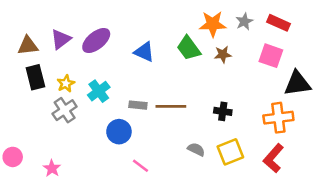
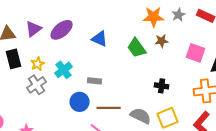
green trapezoid: (189, 48) -> (137, 48), moved
pink square: (271, 56) -> (196, 53), moved
brown line: (171, 106) -> (109, 108), moved
gray semicircle: (196, 149) -> (141, 116), size x1.5

